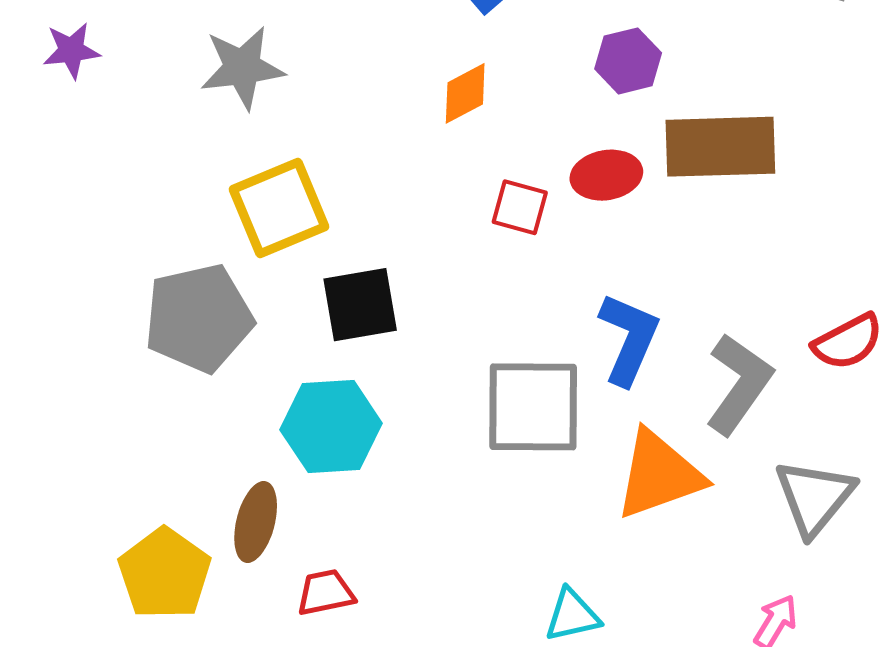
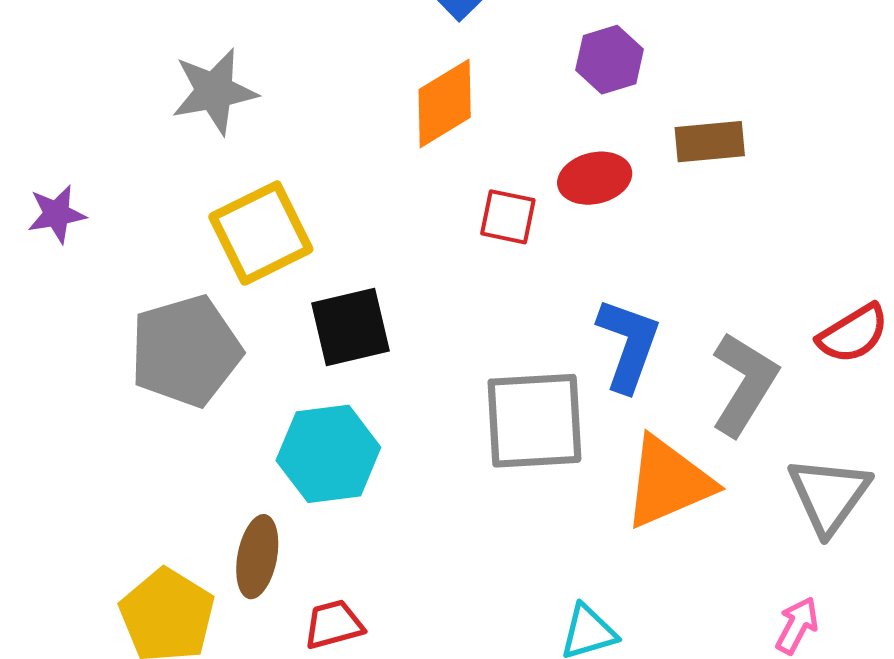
purple star: (71, 51) -> (57, 214), moved
orange diamond: (465, 93) -> (445, 103), size x1.4
brown rectangle: (720, 147) -> (710, 142), size x0.6

